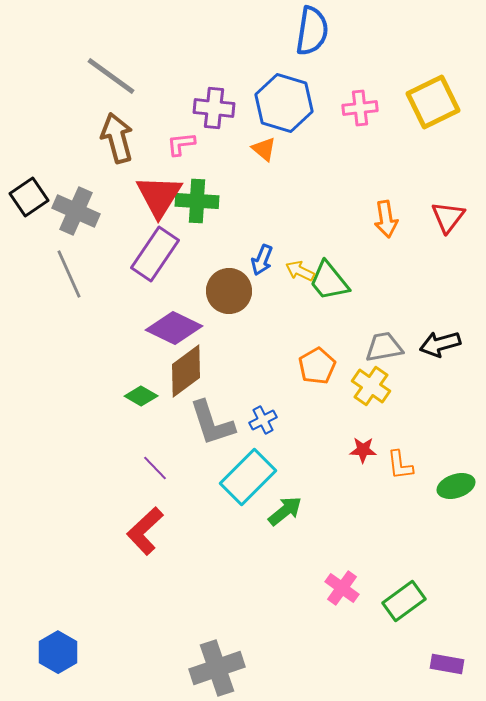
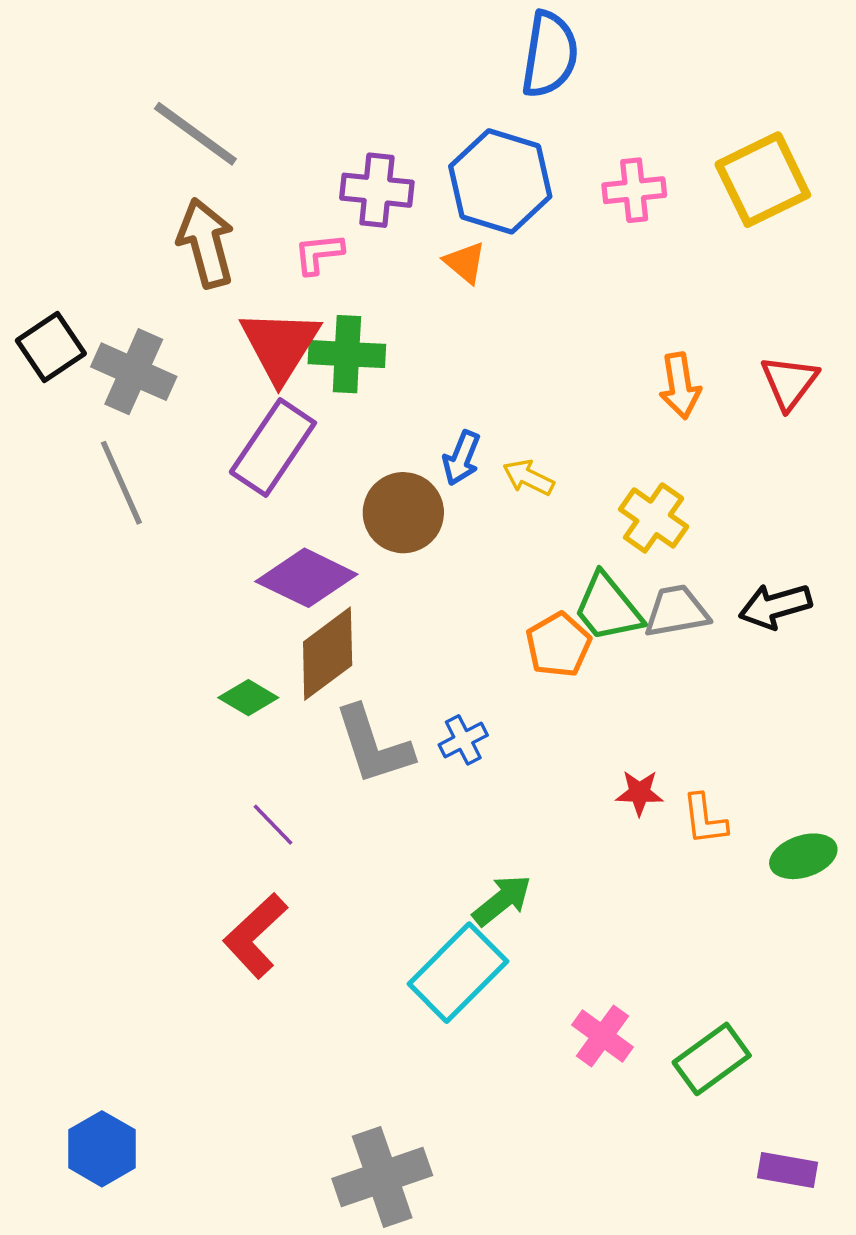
green trapezoid: (329, 281) -> (608, 608), moved
yellow cross: (371, 386) -> (654, 518), moved
cyan rectangle: (248, 477) -> (458, 973), moved

